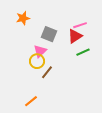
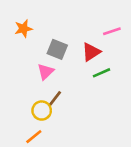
pink line: (80, 25) -> (112, 31), moved
yellow circle: (37, 61) -> (42, 111), moved

